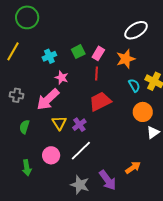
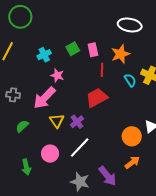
white ellipse: (136, 30) -> (130, 25), turned 45
pink rectangle: (98, 53) -> (93, 50), turned -40
red line: (96, 74) -> (102, 70), moved
orange circle: (143, 112) -> (132, 136), moved
green semicircle: (24, 127) -> (22, 126), turned 32

